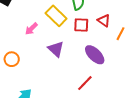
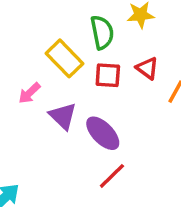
pink arrow: (31, 29) -> (29, 93), moved
purple ellipse: (95, 55) -> (103, 133), moved

